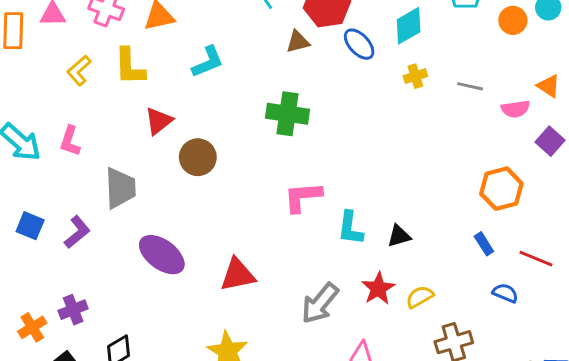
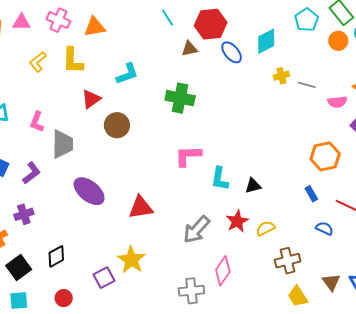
cyan L-shape: (208, 62) -> (127, 74), moved
yellow cross: (415, 76) -> (281, 76), moved
pink L-shape: (70, 141) -> (37, 122), moved
purple cross: (73, 310) -> (24, 214), moved

